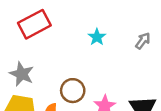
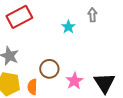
gray arrow: (143, 41) -> (92, 15), moved, turned -40

